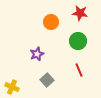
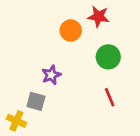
red star: (80, 13) -> (99, 17), moved
gray square: (47, 80) -> (36, 101), moved, turned -32

